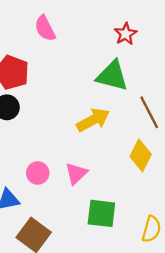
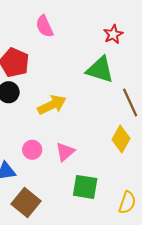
yellow arrow: (93, 120) -> (52, 105), moved

